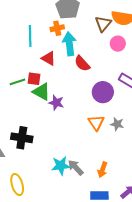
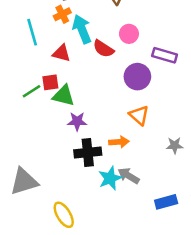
pink circle: (118, 44) -> (129, 34), moved
purple star: (56, 103) -> (77, 121), moved
gray star: (117, 124) -> (175, 145), moved
black cross: (22, 138) -> (88, 153), moved
orange arrow: (103, 170) -> (119, 142), moved, turned -98

